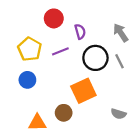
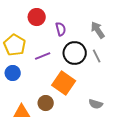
purple line: (60, 51) -> (43, 56), moved
orange square: (83, 91) -> (64, 83), turned -30

